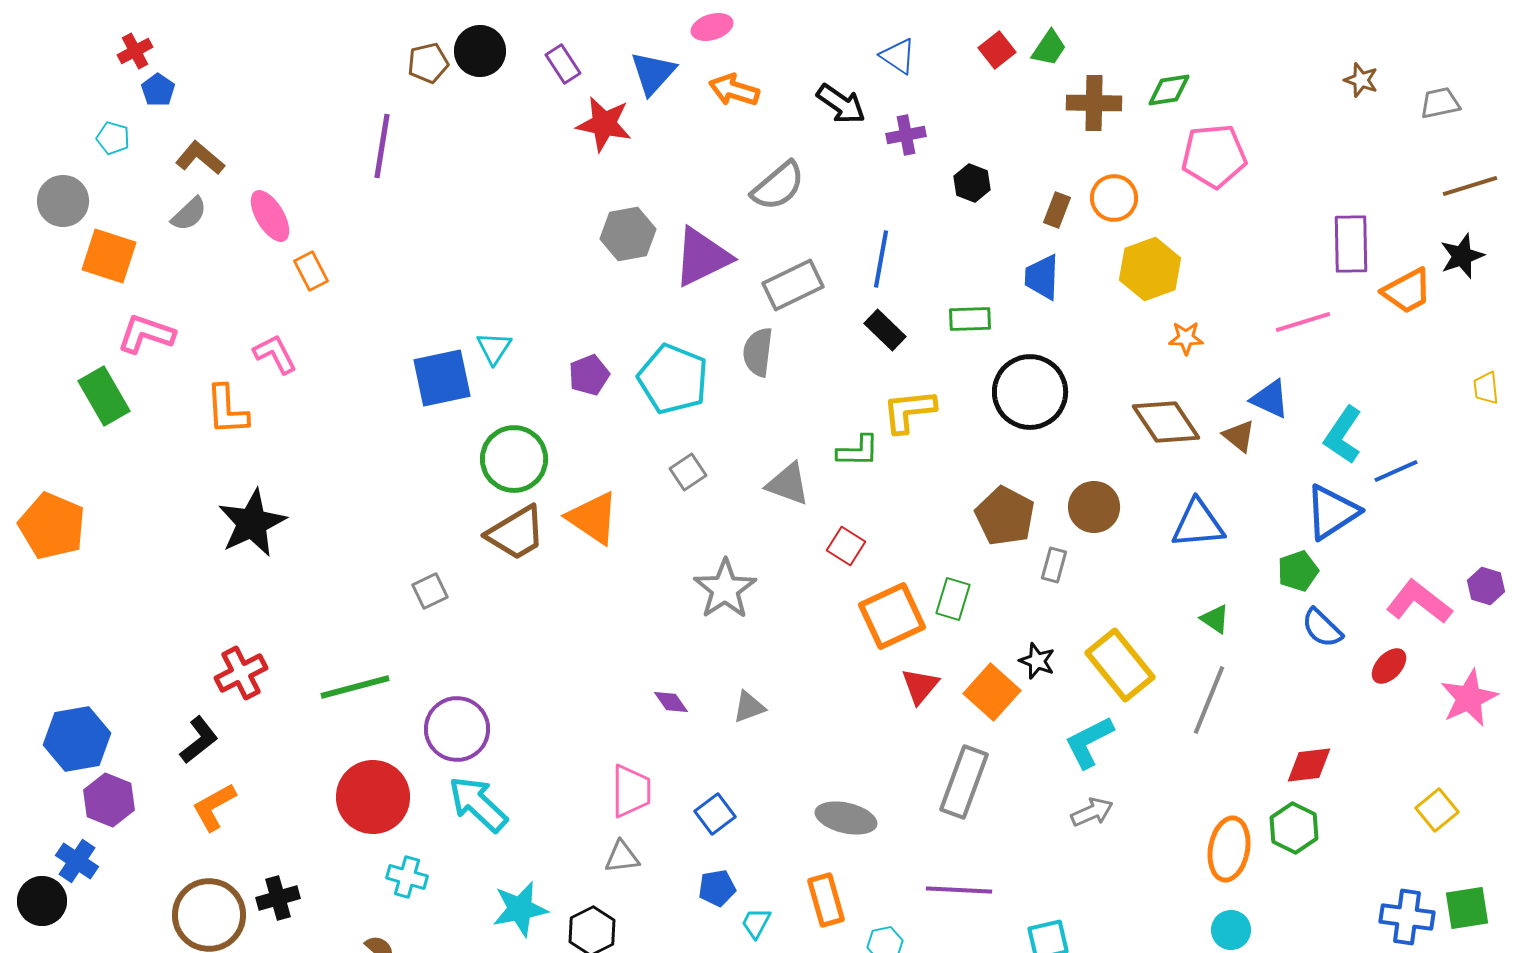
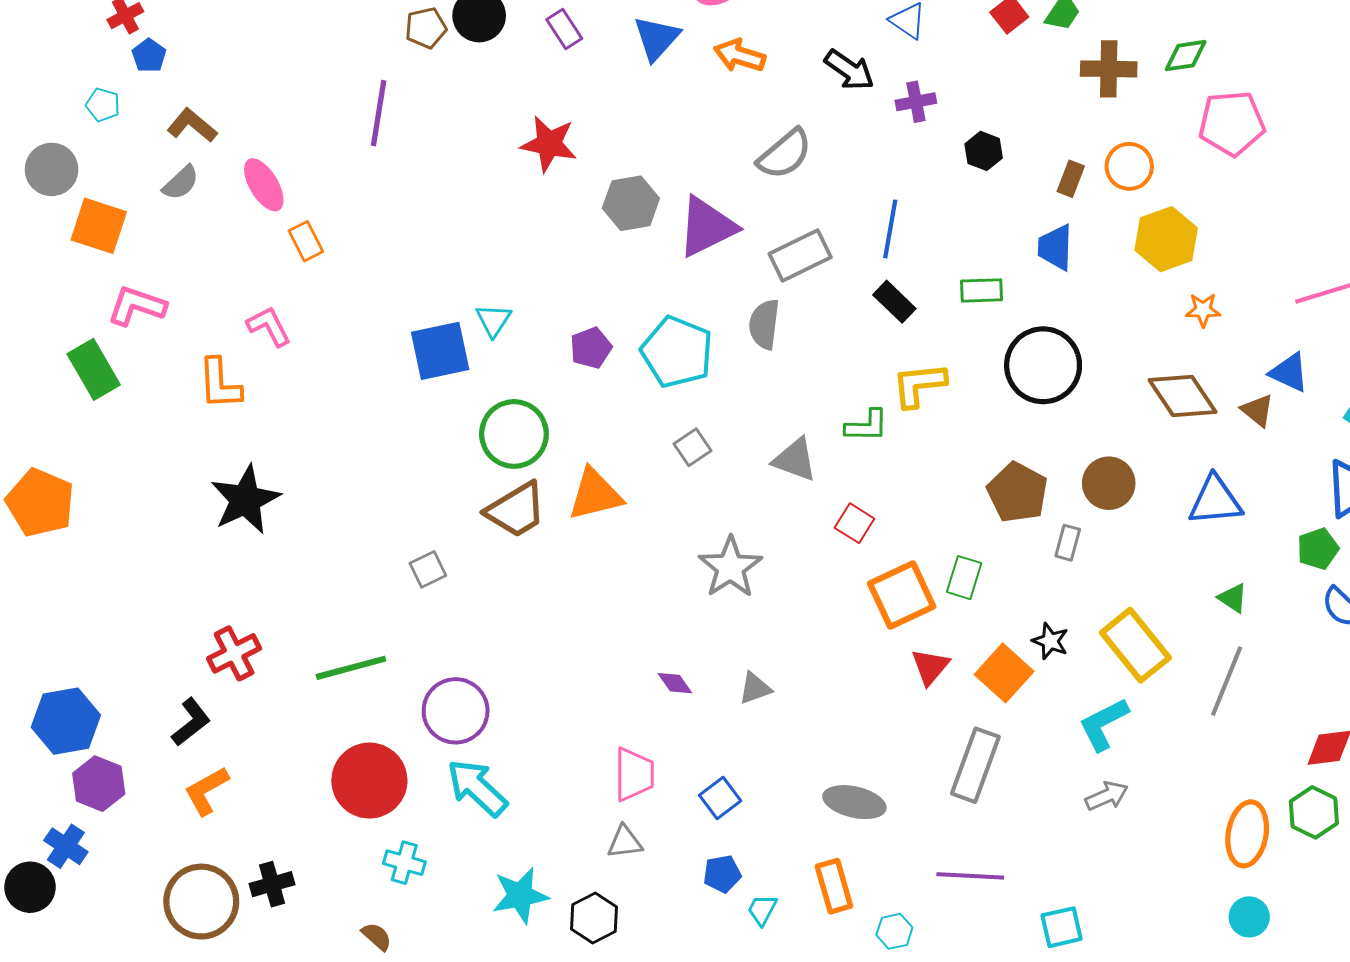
red star: (604, 124) -> (549, 144), moved
orange triangle: (593, 518) -> (595, 494), turned -48

